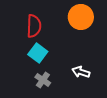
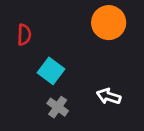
red semicircle: (34, 26) -> (24, 35), moved, size x0.7

